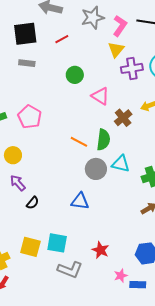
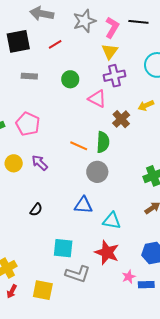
gray rectangle: (27, 63) -> (29, 76), moved
purple cross: (132, 68) -> (115, 76), moved
cyan triangle: (121, 164) -> (112, 221), moved
purple arrow: (18, 183) -> (40, 163), moved
yellow square: (30, 247) -> (43, 290), moved
red star: (101, 250) -> (107, 253), size x1.4

